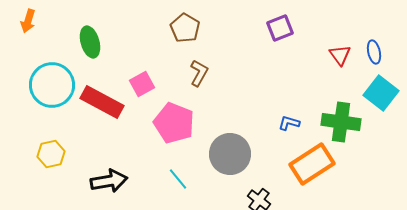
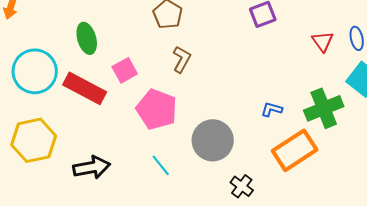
green ellipse: (90, 42) -> (87, 38), moved
green cross: (341, 122) -> (324, 108), turned -30
yellow hexagon: (51, 154) -> (34, 140), size x1.6

